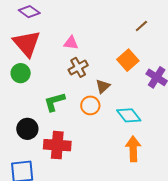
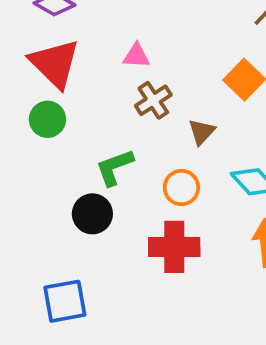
orange circle: (90, 105) -> (181, 188), moved
black circle: (27, 129) -> (92, 214), moved
red cross: (57, 145) -> (174, 247), moved

